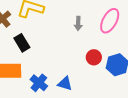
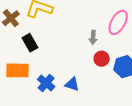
gray arrow: (78, 23) -> (93, 37), moved

